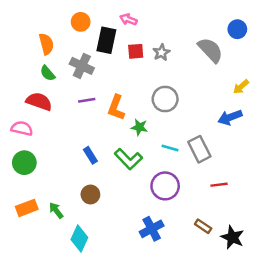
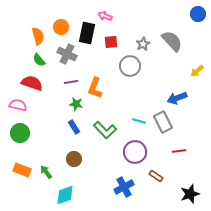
orange circle: (81, 22) -> (61, 27), moved
blue circle: (237, 29) -> (198, 14), moved
gray star: (161, 52) -> (143, 44), moved
gray circle: (165, 99) -> (130, 66), moved
blue arrow: (230, 117) -> (177, 98), moved
green star: (139, 127) -> (76, 104), moved
orange rectangle: (27, 208) -> (22, 170), turned 42
brown rectangle: (203, 226) -> (156, 176), moved
black star: (232, 237) -> (190, 194), turned 30
cyan diamond: (79, 239) -> (65, 195), turned 45

